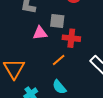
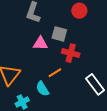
cyan semicircle: (59, 87) -> (42, 89), moved

